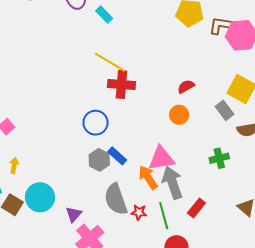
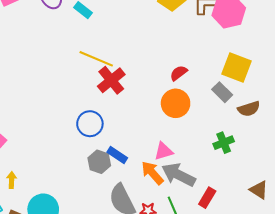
red cross: (121, 84) -> (111, 80), turned -36
orange circle: (179, 115) -> (176, 103), size x1.4
pink triangle: (161, 158) -> (164, 151), size x0.7
gray arrow: (172, 183) -> (179, 175), turned -36

